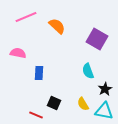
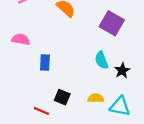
black star: (105, 89) -> (122, 71), moved
yellow semicircle: (83, 104) -> (96, 98), turned 120

